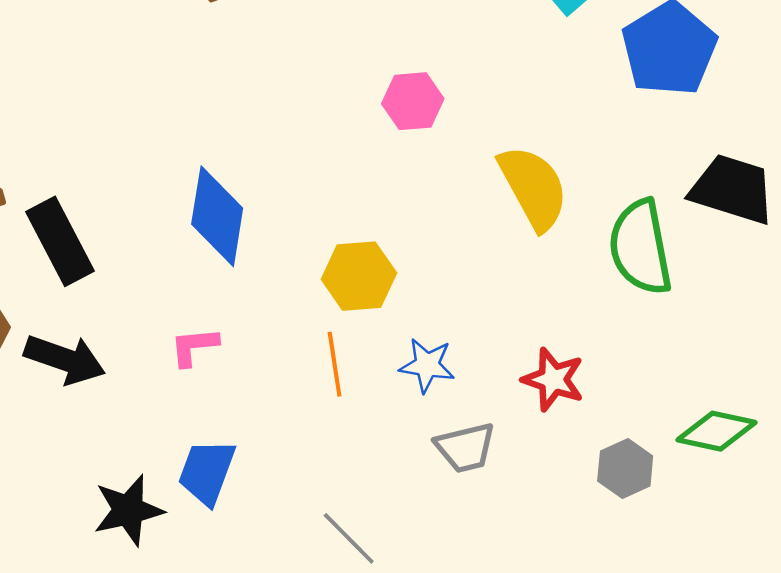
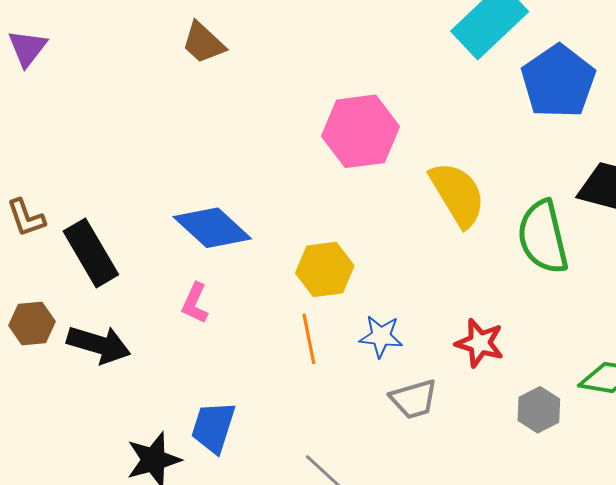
pink hexagon: (413, 101) -> (360, 131), size x1.6
blue diamond: (217, 216) -> (212, 228), turned -54
pink L-shape: (194, 347) -> (195, 303), moved, turned -57

